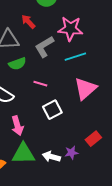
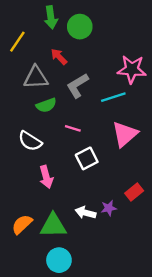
pink star: (70, 29) -> (132, 69), moved
green triangle: (23, 154) -> (53, 225), moved

